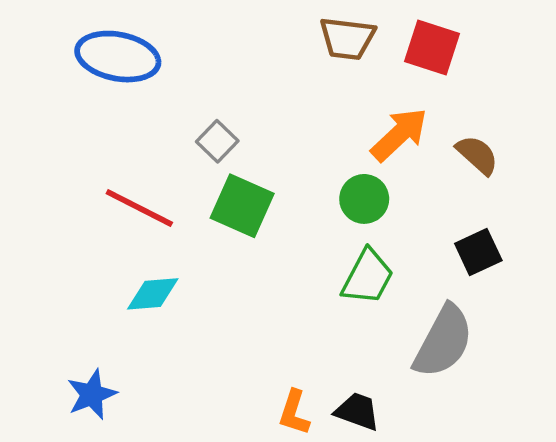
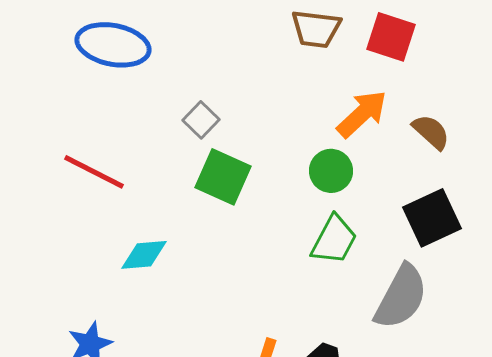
red line: (139, 208) -> (94, 172), moved
black square: (478, 252) -> (432, 218), size x1.4

